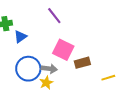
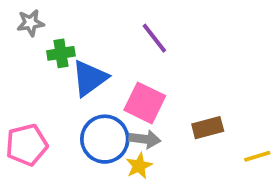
blue triangle: (20, 37) -> (90, 78), size x1.5
pink square: (63, 50) -> (145, 103), moved

